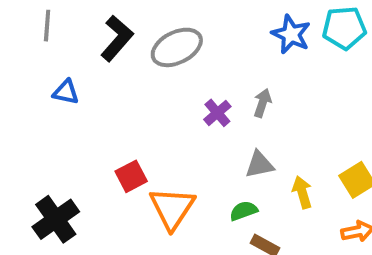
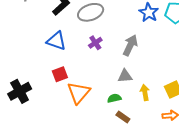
blue triangle: (66, 92) -> (56, 41), moved, size x1.5
gray arrow: (262, 103) -> (130, 45), size x1.5
purple cross: (217, 113) -> (95, 43), moved

